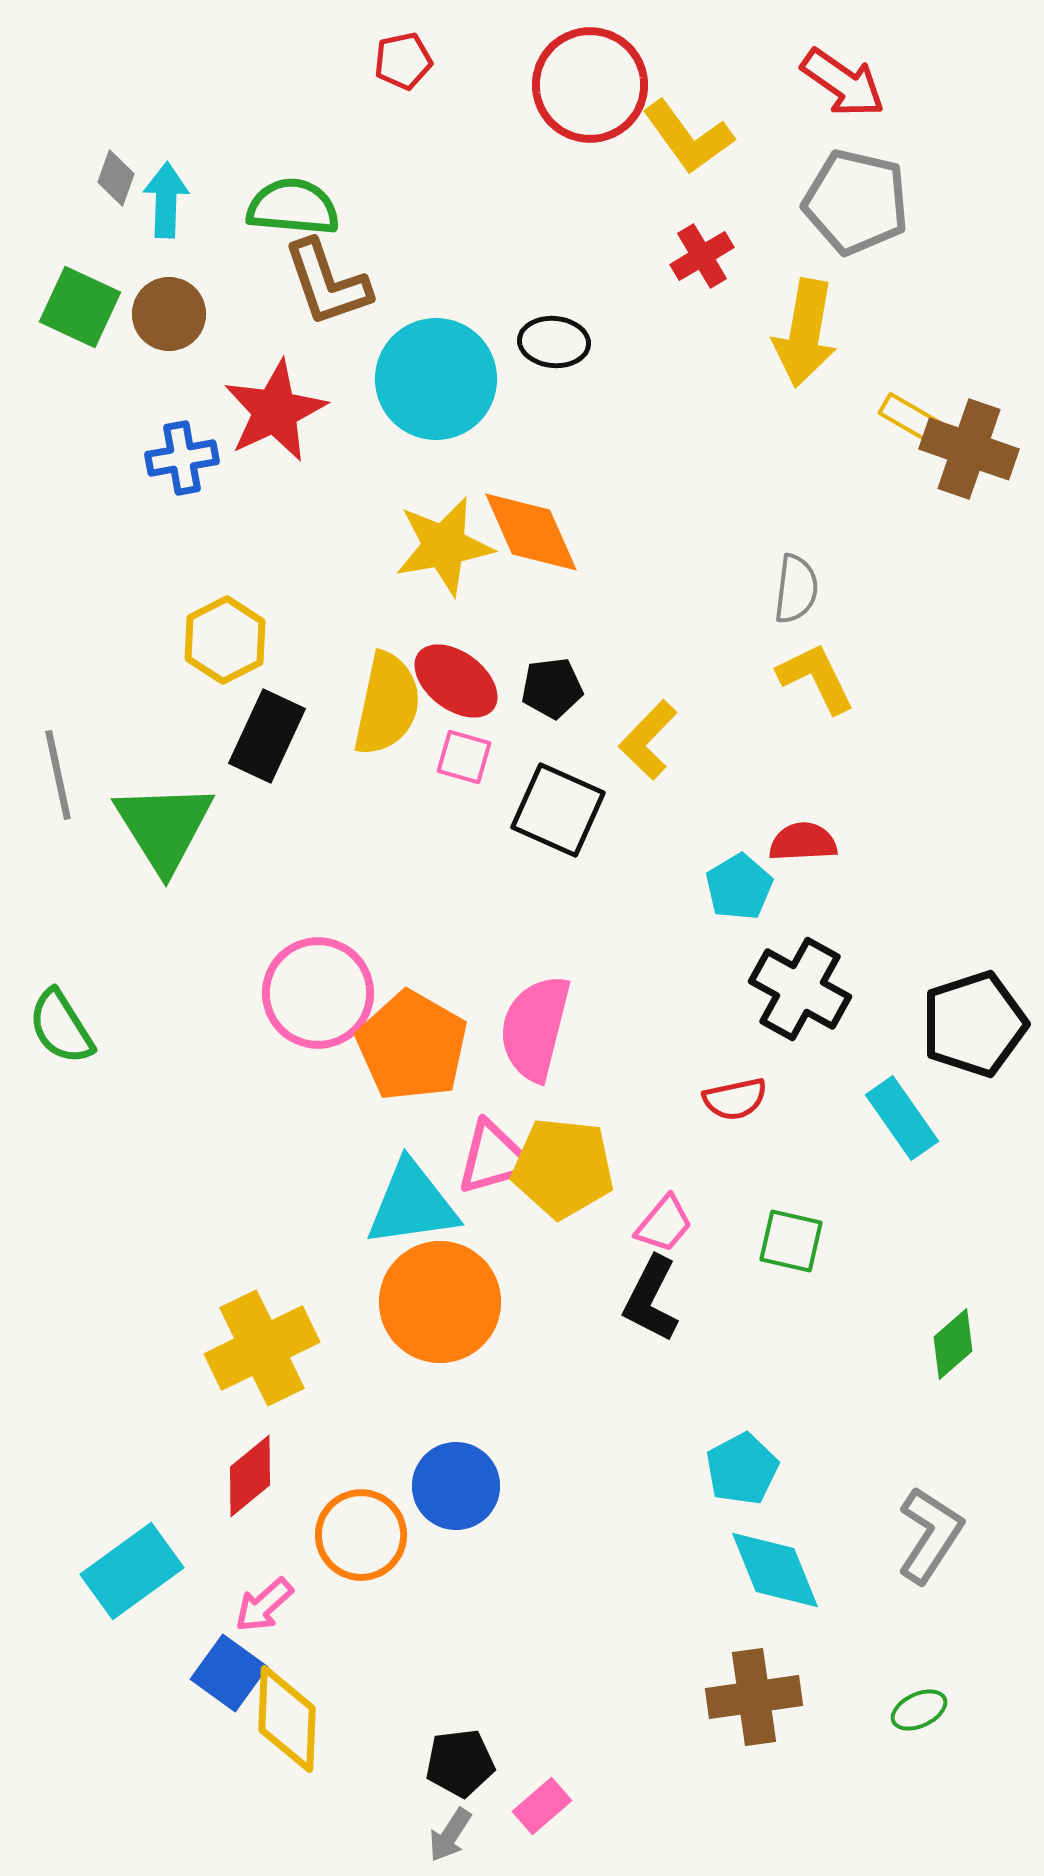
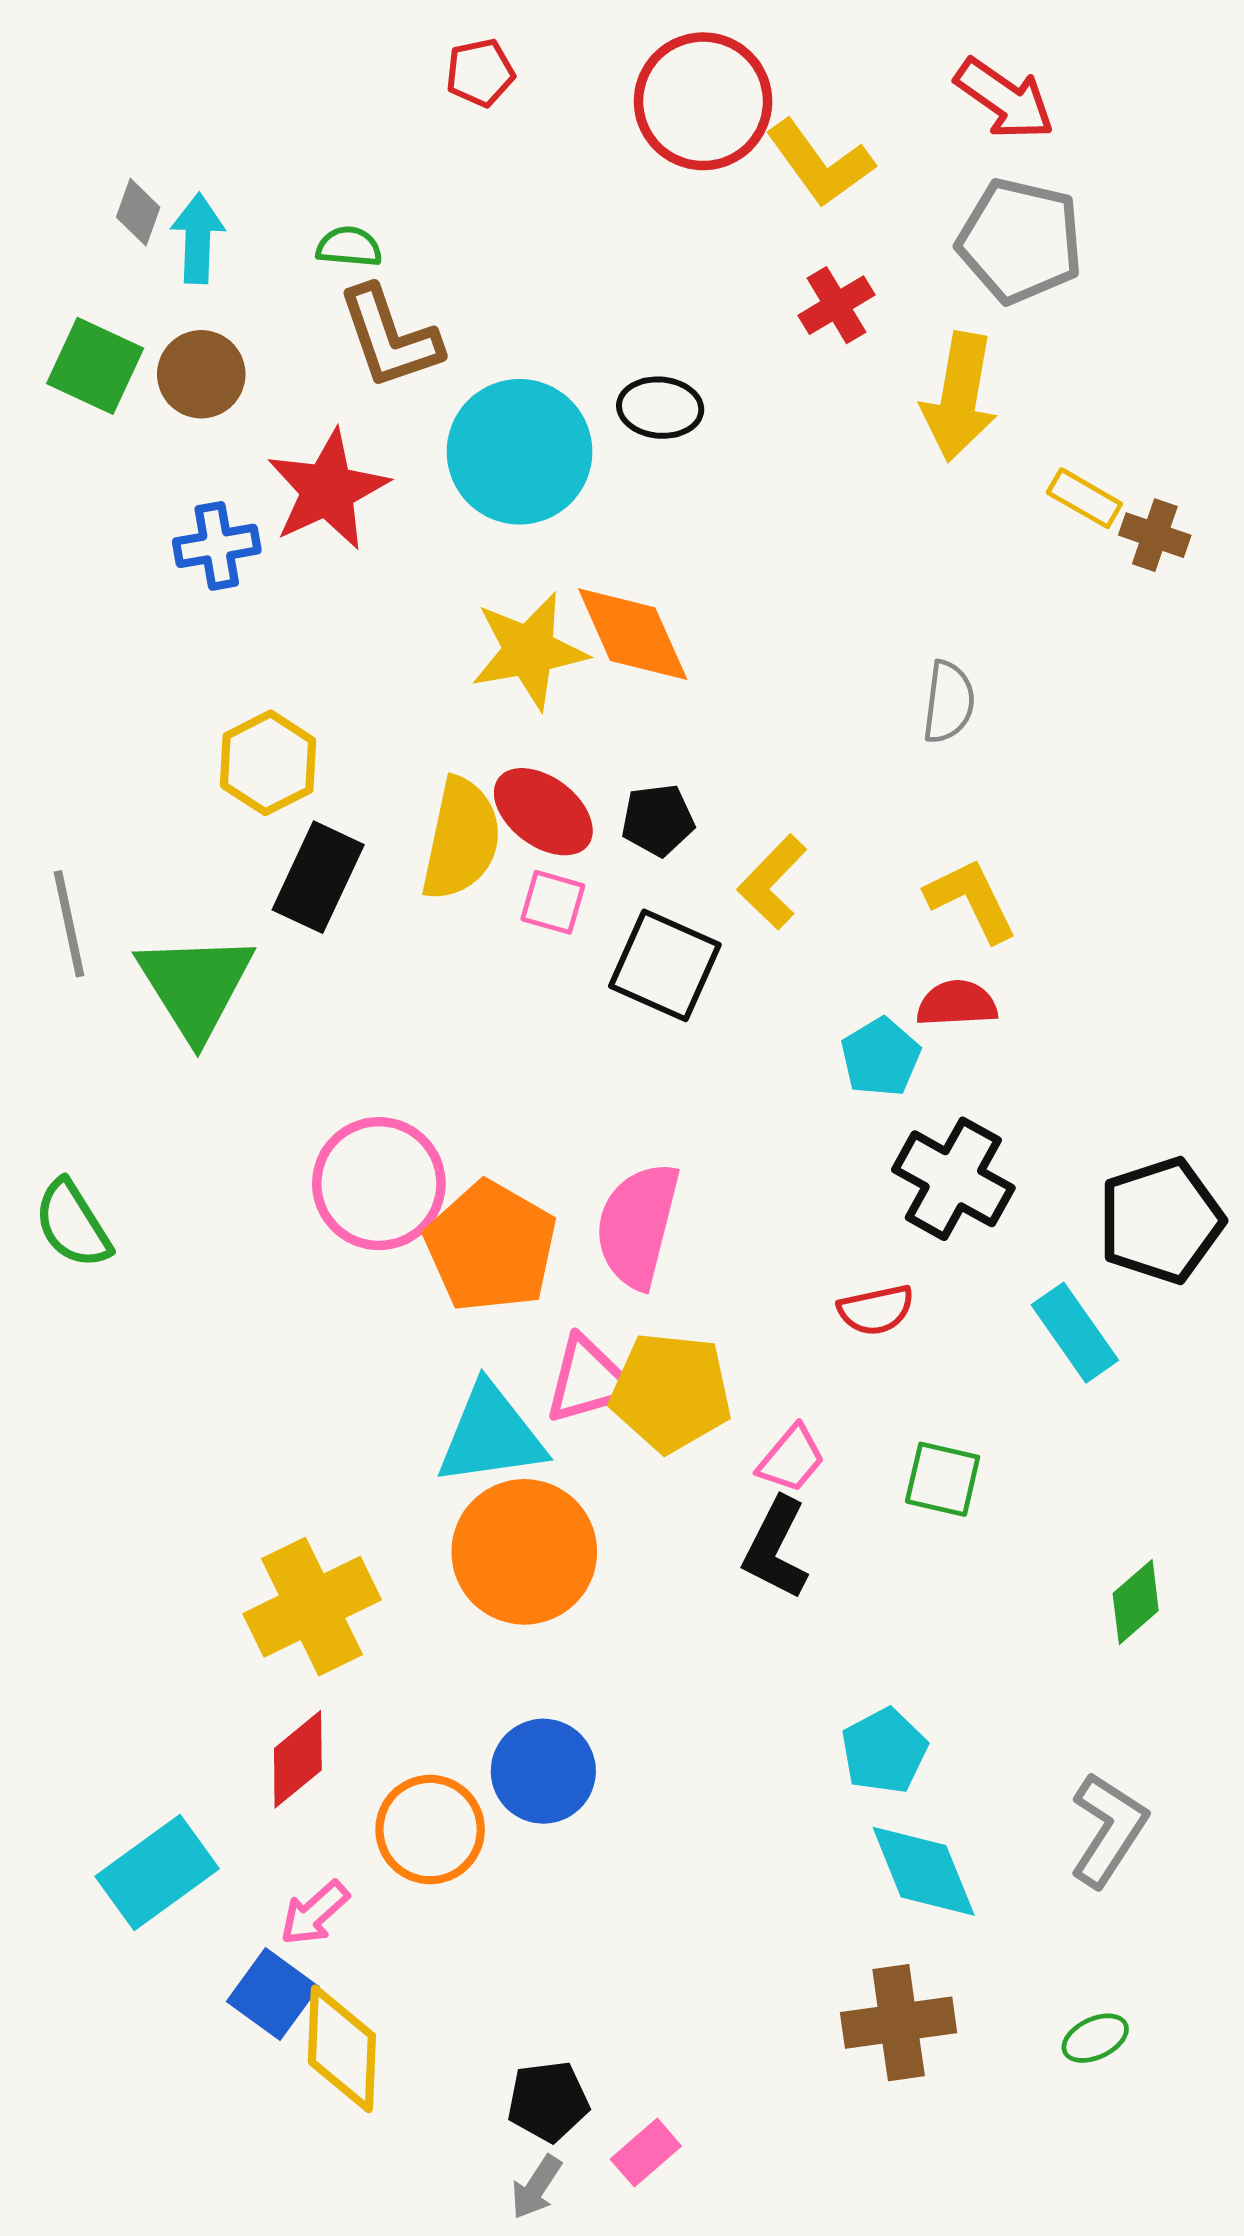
green semicircle: (293, 207) -> (349, 247), size x0.6
brown cross: (969, 449) -> (1155, 535), size x0.6
yellow L-shape: (816, 678) -> (971, 900), moved

